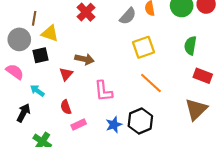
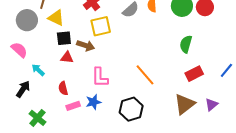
yellow square: (143, 47) -> (101, 26), moved
black square: (40, 55) -> (64, 38), moved
red triangle: (66, 74) -> (67, 57), turned 48
red rectangle: (203, 76) -> (194, 74), turned -54
blue star: (114, 125) -> (93, 102), moved

